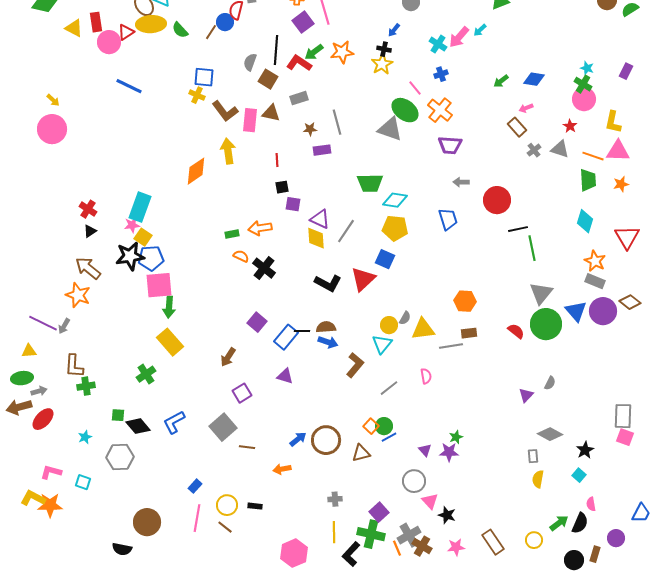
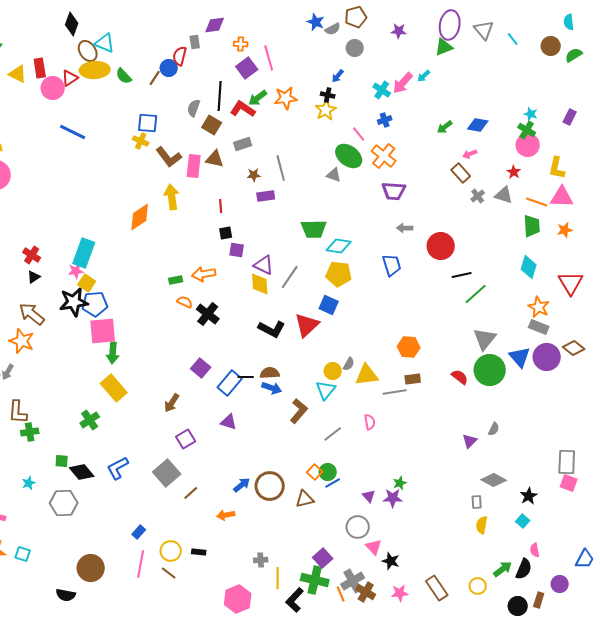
gray triangle: (390, 129) -> (334, 175), size x0.6
green line: (532, 248) -> (476, 294), turned 60
brown line: (247, 447) -> (191, 493), turned -49
cyan square: (83, 482) -> (23, 554), moved
gray cross: (335, 499) -> (261, 560), moved

